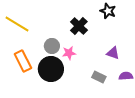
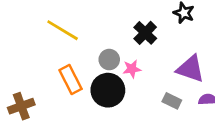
purple triangle: (113, 53) -> (190, 69), size x1.6

